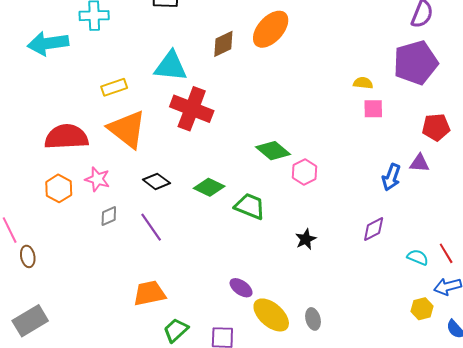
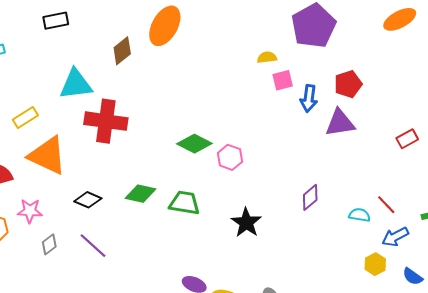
purple triangle: (419, 163) -> (340, 123), size x1.5
blue arrow: (391, 177) -> (309, 98), moved
black star: (306, 239) -> (246, 223), size x1.4

